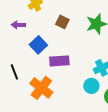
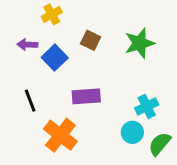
blue square: (38, 45) -> (55, 58), moved
black line: (14, 72) -> (30, 101), moved

